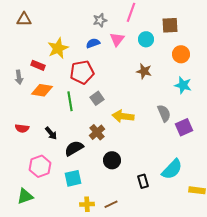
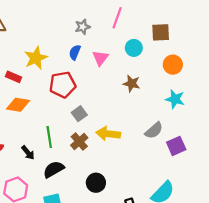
pink triangle: (117, 39) -> (100, 58), moved
blue semicircle: (93, 43) -> (75, 52), turned -48
green line: (70, 101) -> (49, 137), moved
gray semicircle: (164, 113) -> (154, 130), turned 72
brown cross: (97, 132) -> (79, 141), moved

